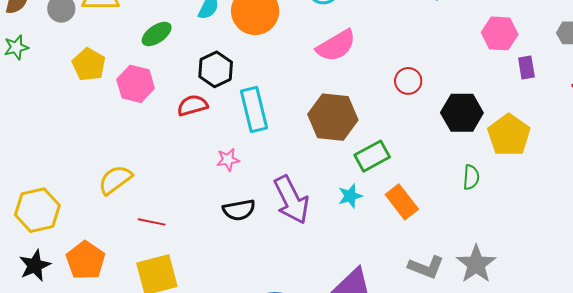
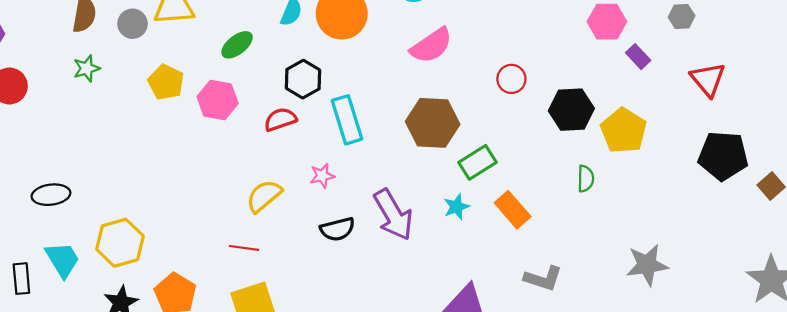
purple rectangle: (526, 67) -> (638, 57), turned -30
yellow semicircle: (115, 180) -> (264, 196), moved
gray star: (476, 264) -> (647, 265), moved, turned 30

